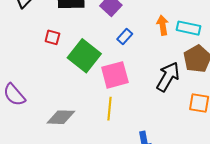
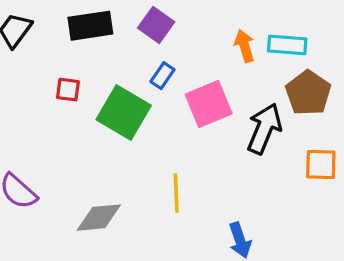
blue rectangle: (125, 37) -> (162, 76), moved
pink square: (115, 75) -> (209, 104), moved

